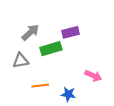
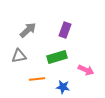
purple rectangle: (70, 32) -> (65, 30), turned -56
green rectangle: (51, 49) -> (57, 57), moved

